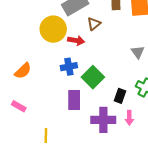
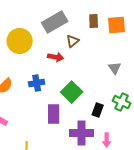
yellow circle: (53, 29) -> (20, 41), moved
blue cross: (69, 67) -> (37, 83), moved
pink arrow: (129, 118) -> (107, 140), moved

